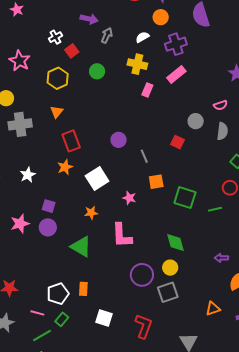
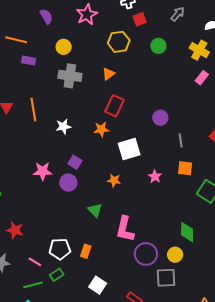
red rectangle: (71, 141) -> (114, 106), turned 30
pink L-shape: (122, 235) -> (125, 229), moved
green triangle: (81, 247) -> (95, 210), size x0.7

